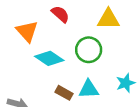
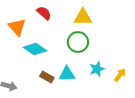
green circle: (89, 50) -> (78, 42), moved

